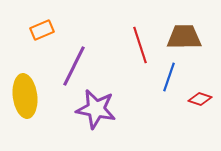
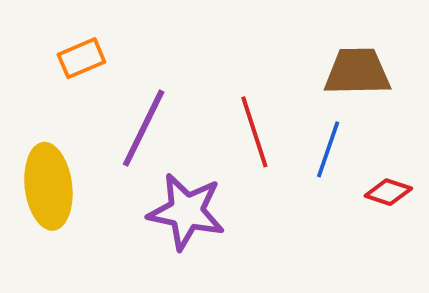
red line: (140, 45) -> (254, 132), moved

